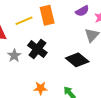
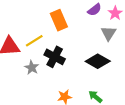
yellow line: (24, 21) -> (34, 41), moved

